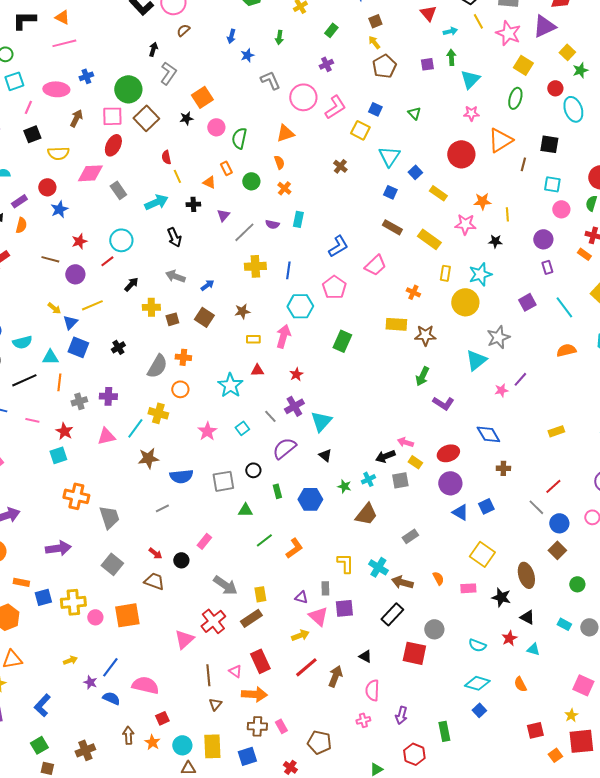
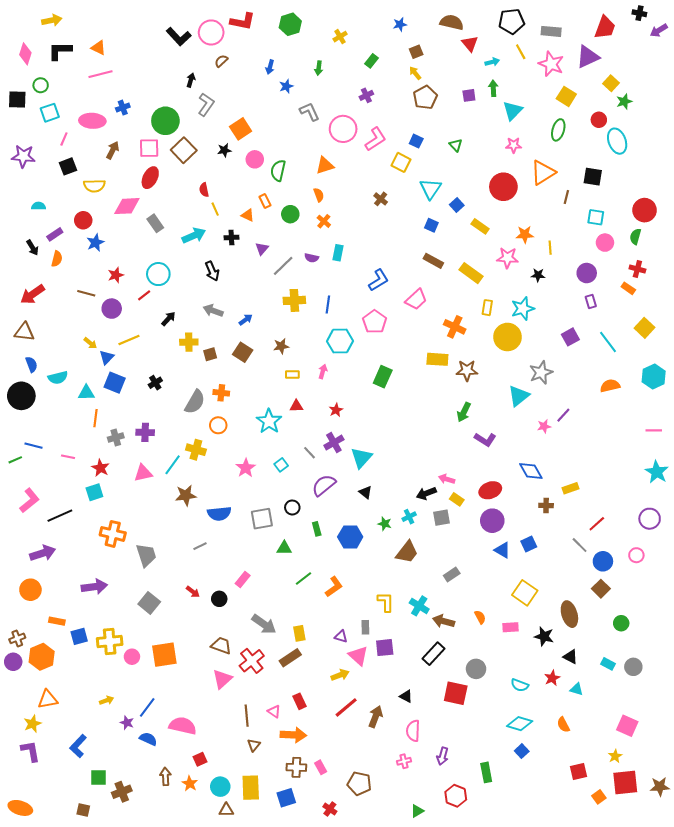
orange cross: (413, 292) -> (455, 327), size x1.5
pink arrow: (283, 336) -> (323, 371), size x0.6
black line: (24, 380) -> (60, 516), moved
yellow rectangle: (556, 431) -> (570, 488), moved
brown trapezoid: (154, 581) -> (221, 646), moved
red rectangle: (260, 661) -> (299, 701), size x0.7
green square: (39, 745) -> (98, 777), moved, turned 30

